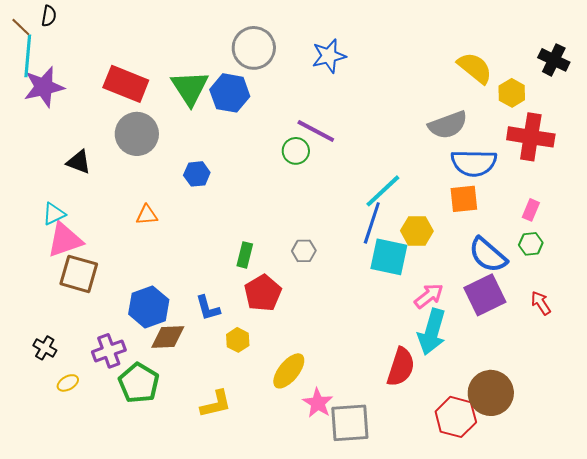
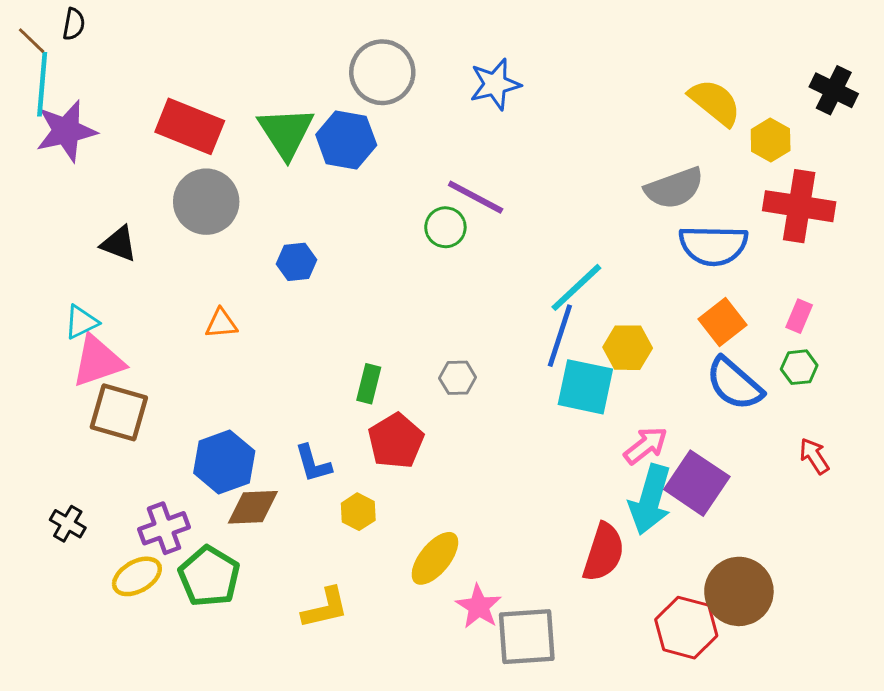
orange square: (464, 199) -> (722, 322), moved, turned -32
purple square: (485, 295) -> (697, 483), moved, turned -30
yellow ellipse: (68, 383) -> (137, 576), moved, size x1.5

